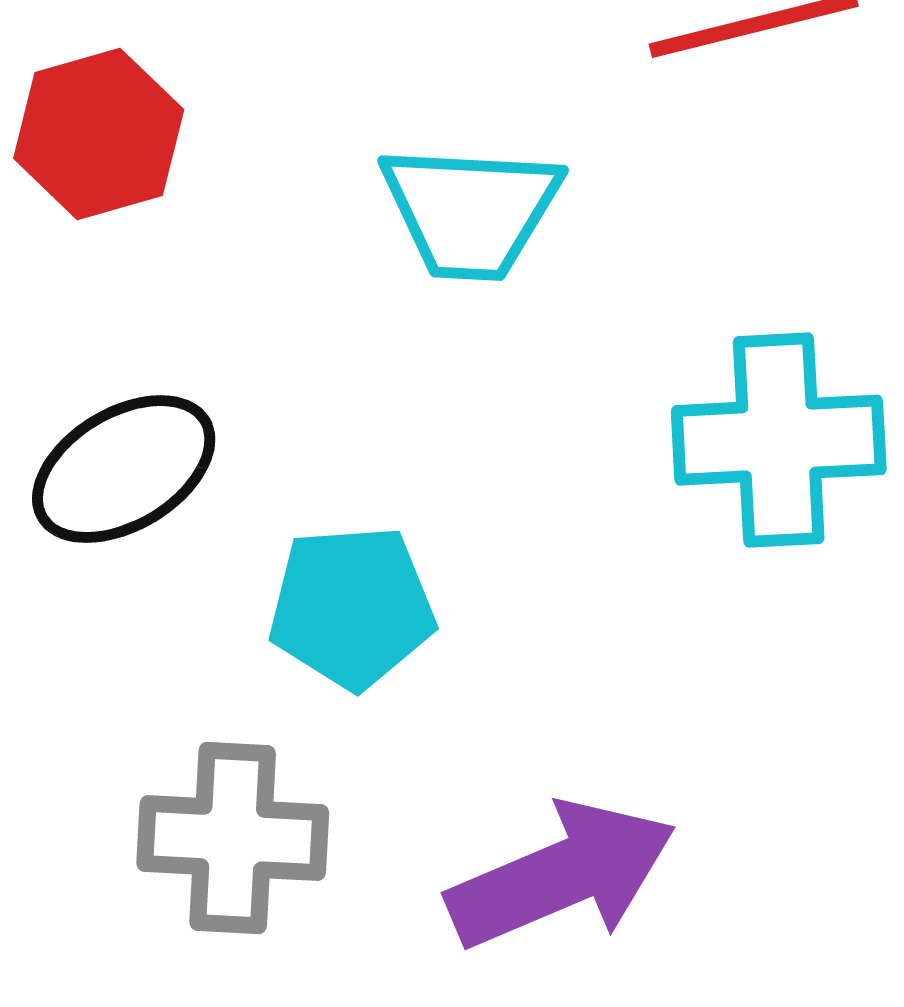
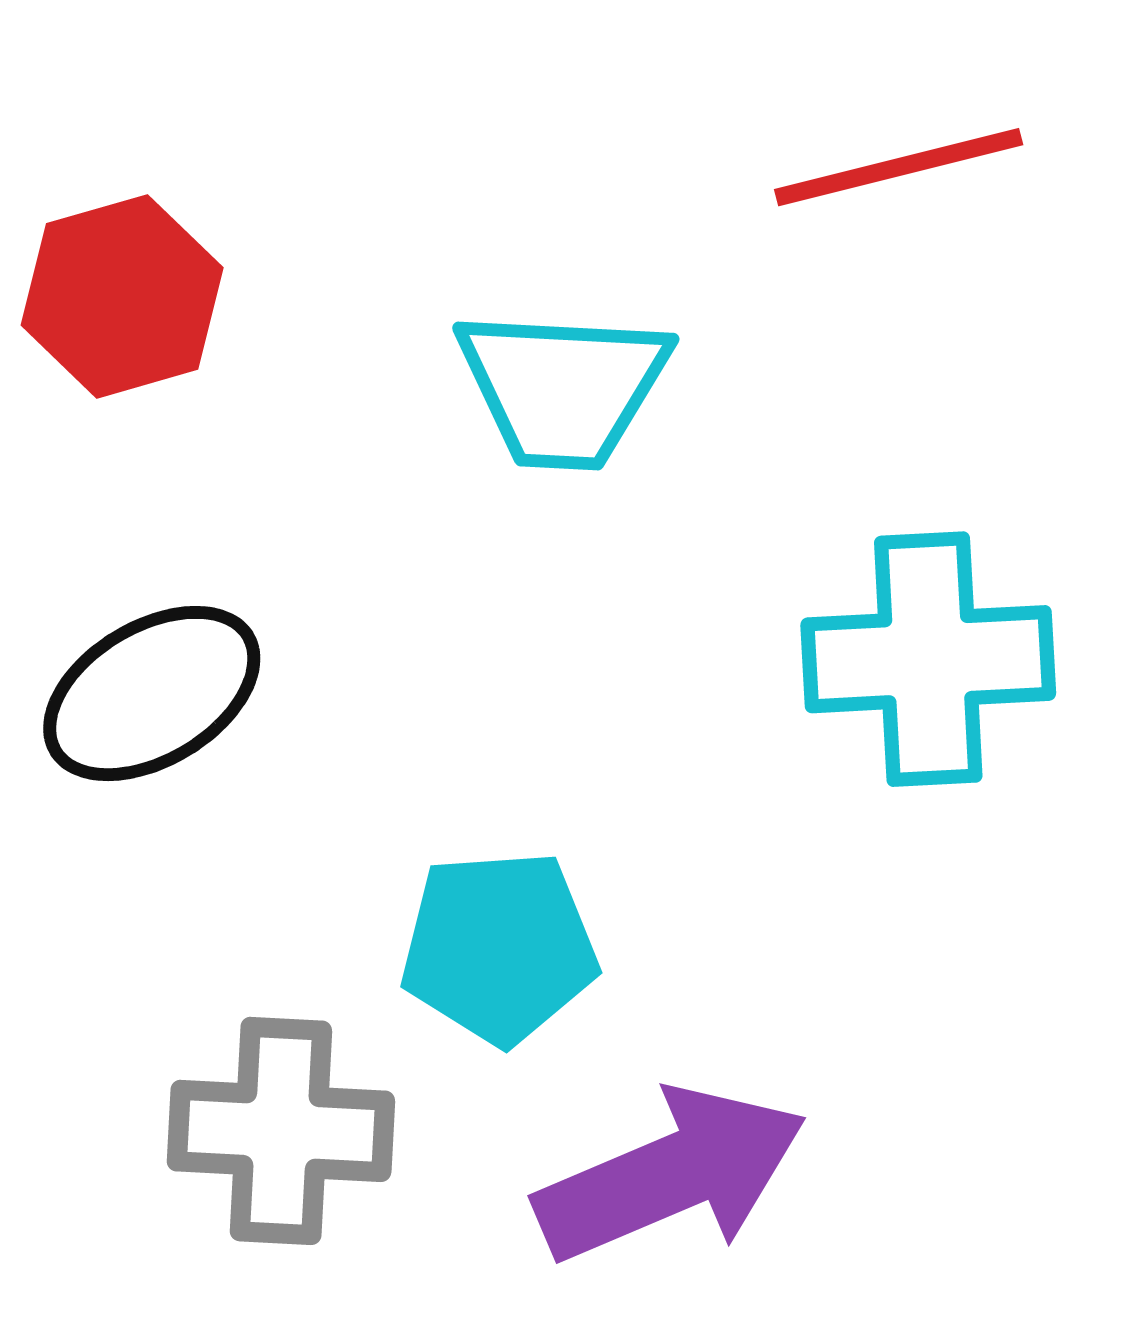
cyan pentagon: (352, 607) -> (499, 947), moved

